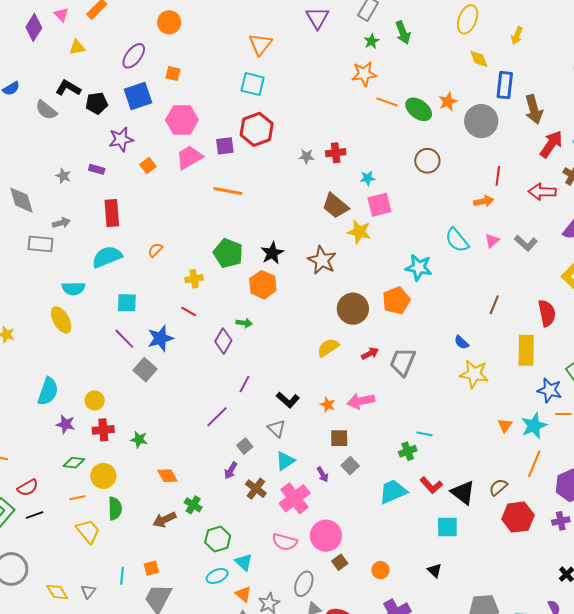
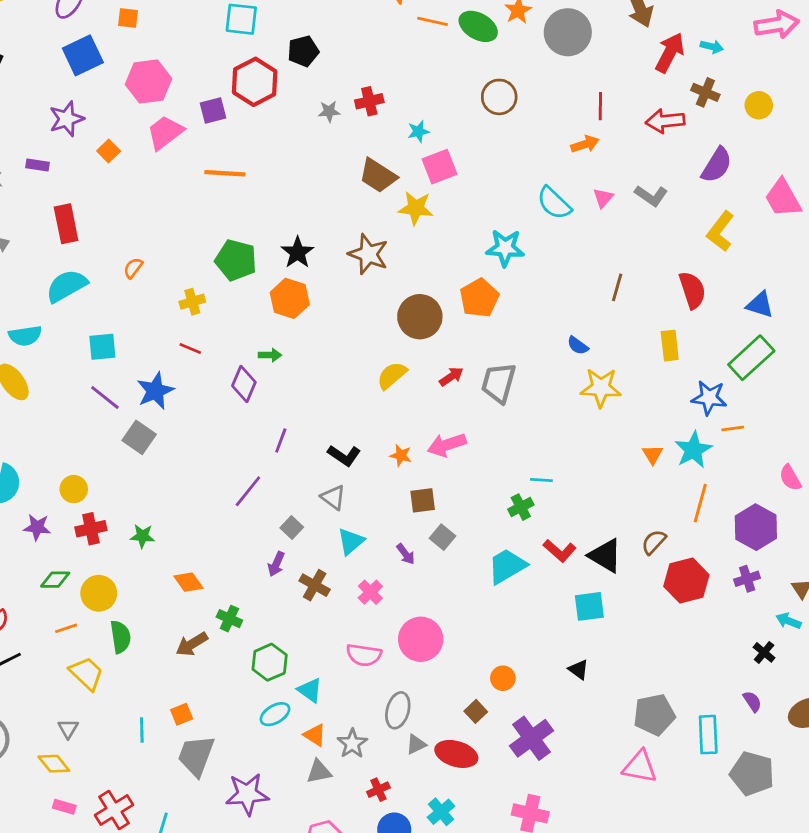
black pentagon: (97, 103) -> (303, 51), moved
yellow rectangle: (526, 350) -> (670, 346), size x0.7
pink cross: (295, 498) -> (370, 592), size x0.6
brown square: (340, 562) -> (476, 711), moved
gray triangle: (88, 591) -> (68, 729), moved

